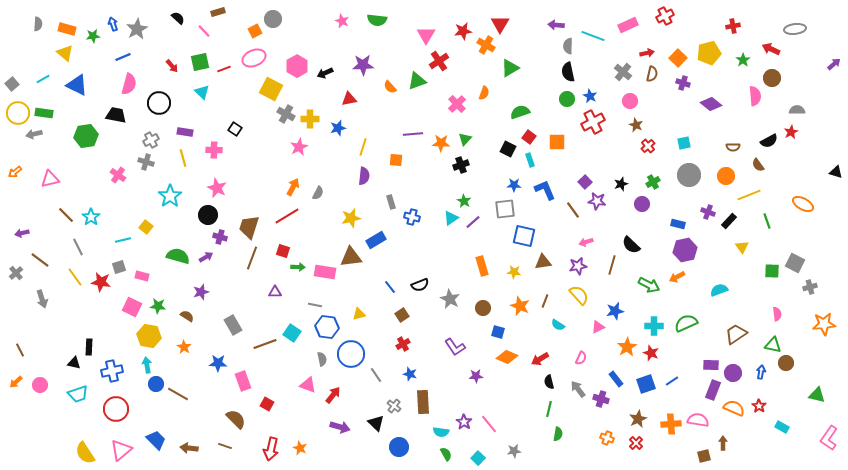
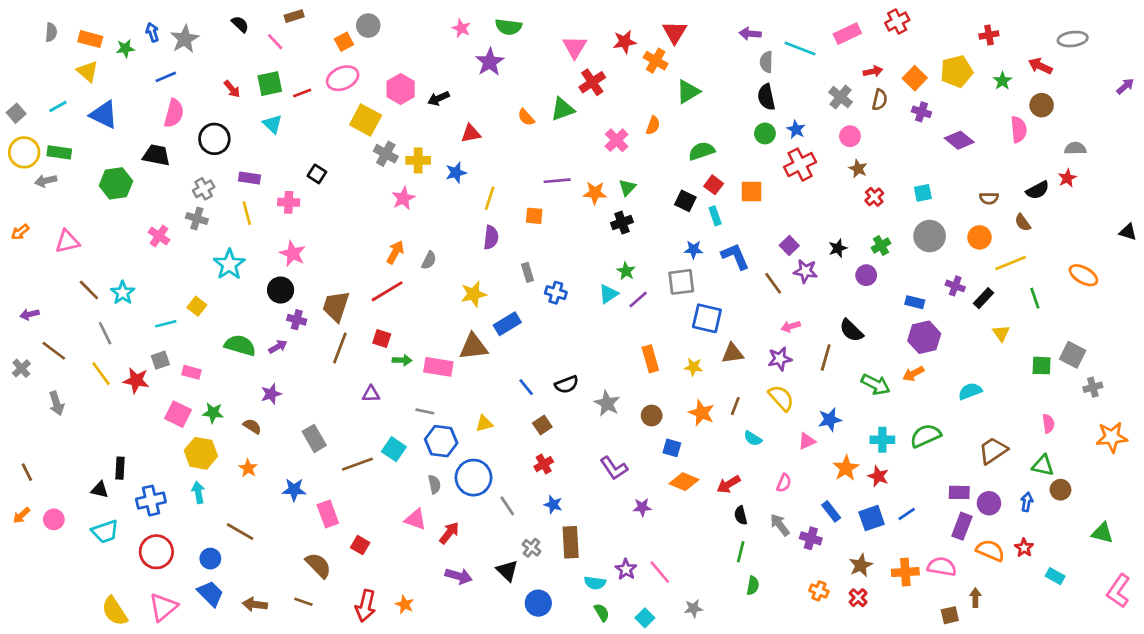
purple star: (363, 65) -> (490, 62), moved, turned -30
blue circle: (156, 384) -> (210, 559), moved

